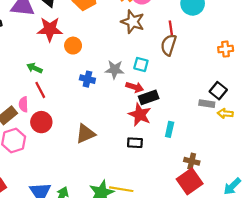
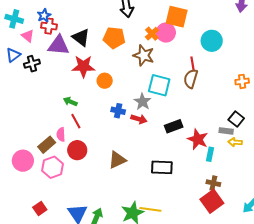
brown star: (133, 22) -> (144, 55), moved
cyan square: (141, 65) -> (159, 85), moved, size x1.6
gray star: (115, 70) -> (142, 102), turned 30
red arrow: (135, 87) -> (139, 119), moved
yellow arrow: (225, 114) -> (235, 142), moved
red star: (140, 115) -> (198, 139), moved
cyan rectangle: (170, 129) -> (210, 154), moved
black rectangle: (135, 143) -> (162, 167), size x1.5

